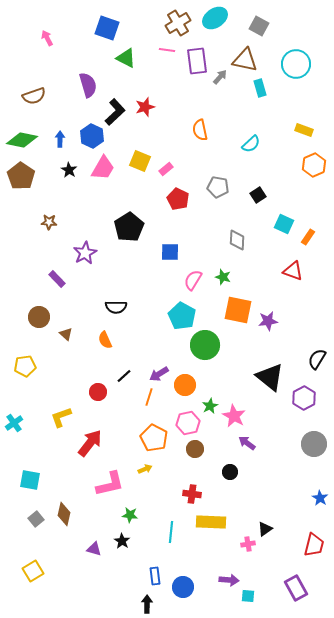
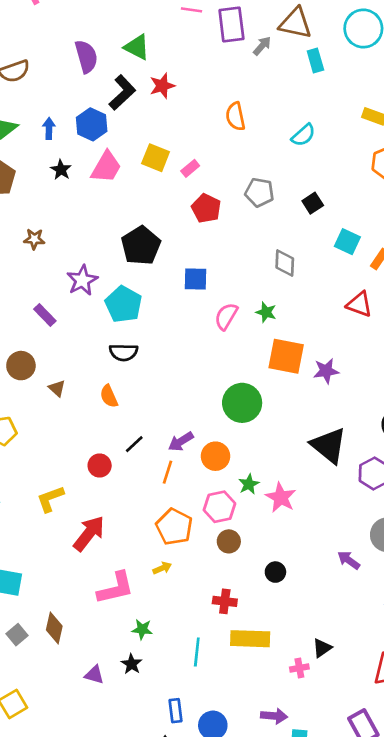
green triangle: (126, 58) -> (137, 47), moved
cyan pentagon: (182, 316) -> (124, 304), moved
purple arrow: (247, 443) -> (349, 560), moved

